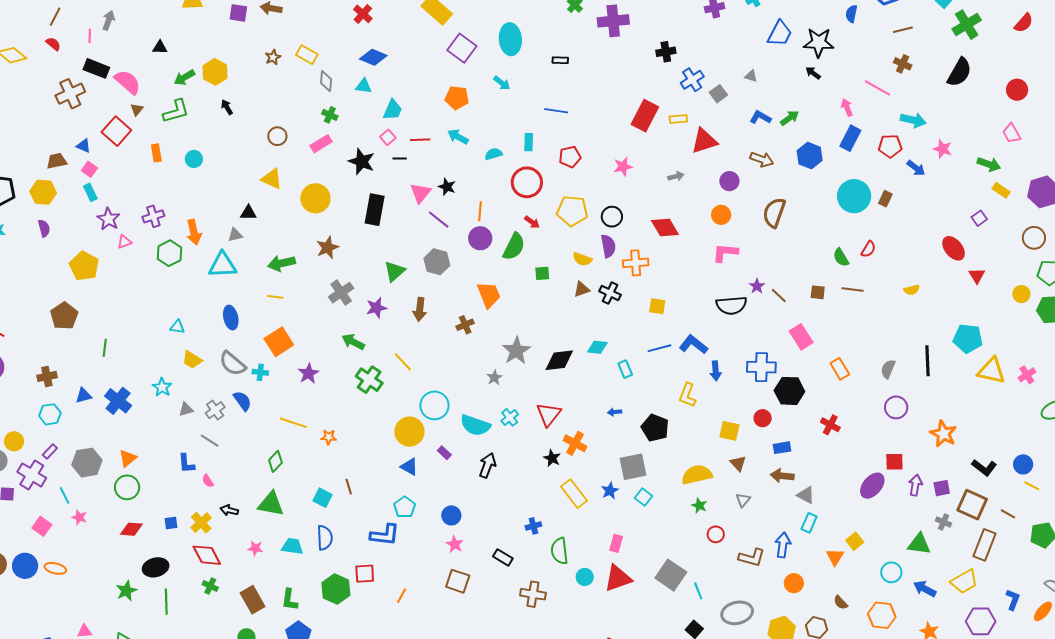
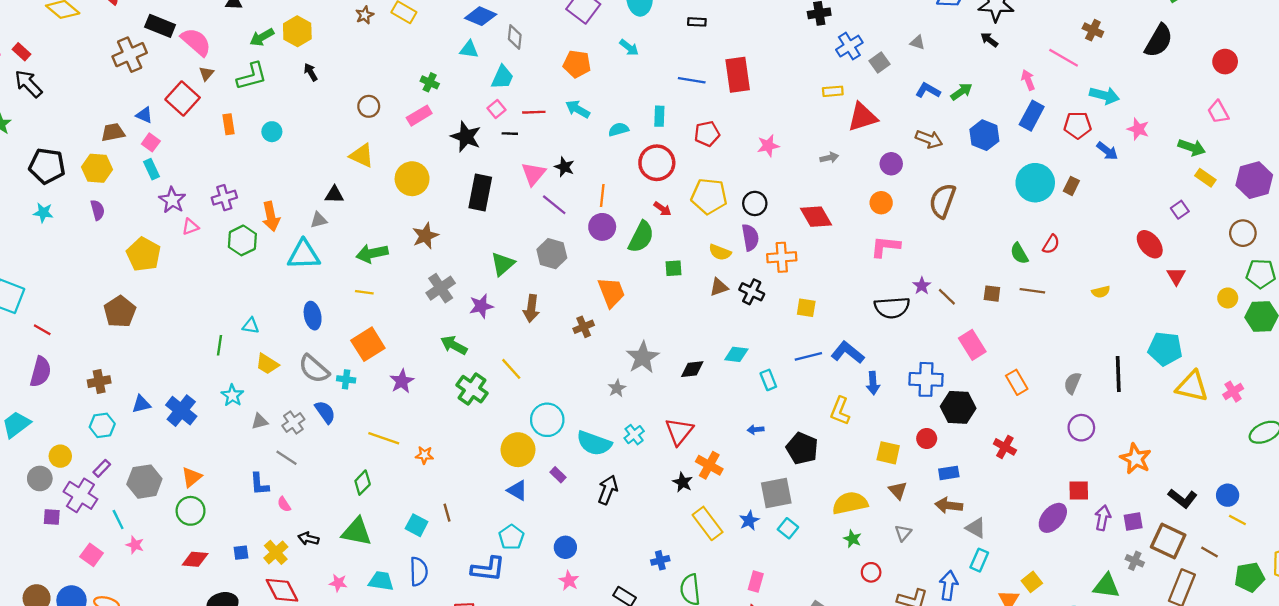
gray diamond: (326, 81) -> (515, 37), moved
red rectangle: (645, 116) -> (738, 75), moved, turned -36
green line: (105, 348) -> (220, 345), moved
black diamond: (559, 360) -> (692, 369), size x0.7

